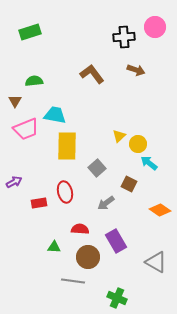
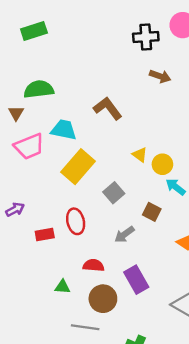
brown L-shape: (92, 74) -> (108, 108), moved
green semicircle: (34, 81) -> (39, 89), size x1.4
yellow triangle: (119, 136) -> (140, 155), turned -40
yellow rectangle: (67, 146) -> (78, 167), turned 40

